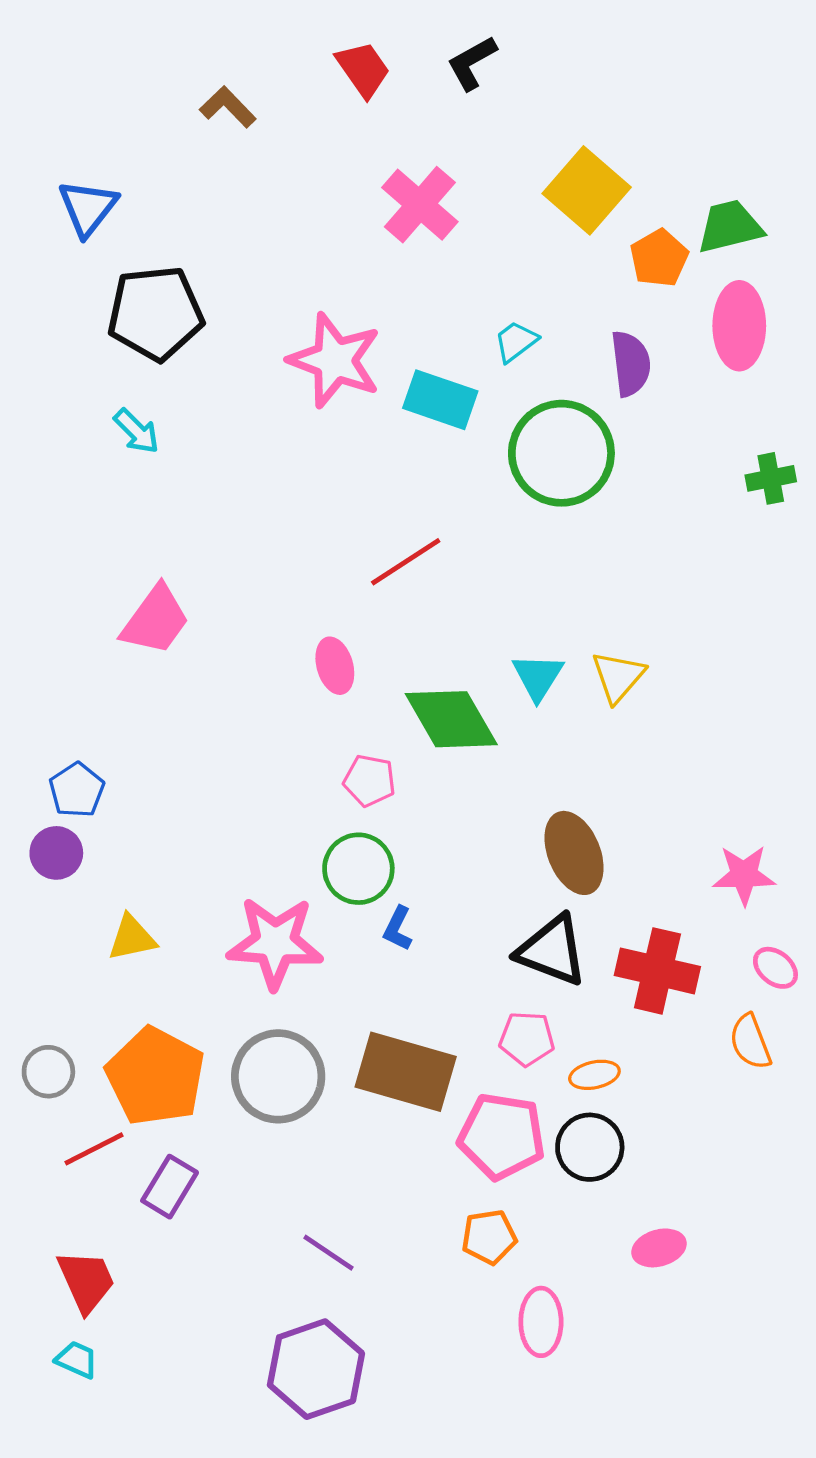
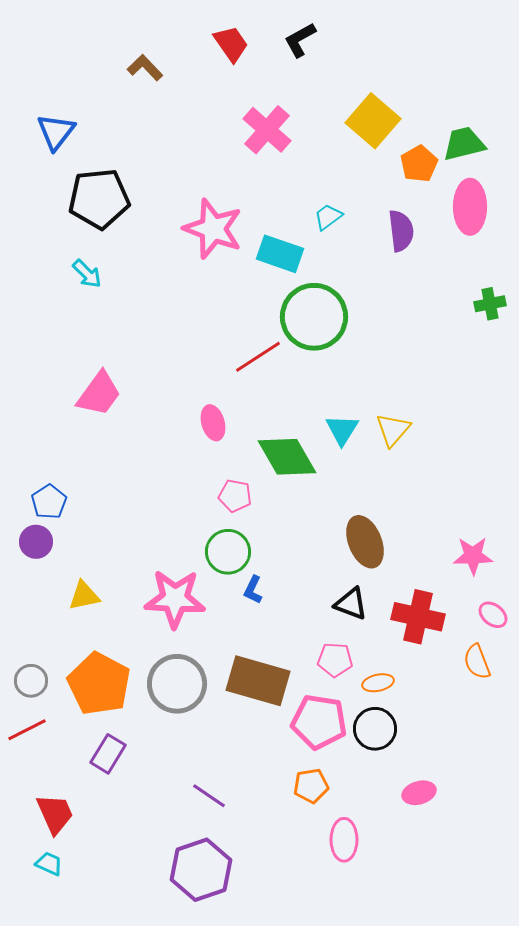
green circle: (561, 453) -> (314, 317), moved
black triangle: (552, 951) -> (351, 604), size x0.7
red line: (94, 1149) -> (27, 730), moved

